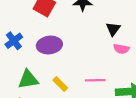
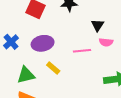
pink line: (95, 80) -> (82, 51), moved
yellow rectangle: (60, 84) -> (53, 68), moved

